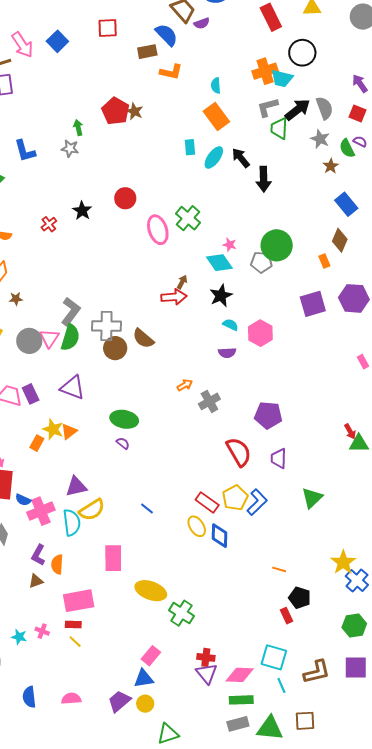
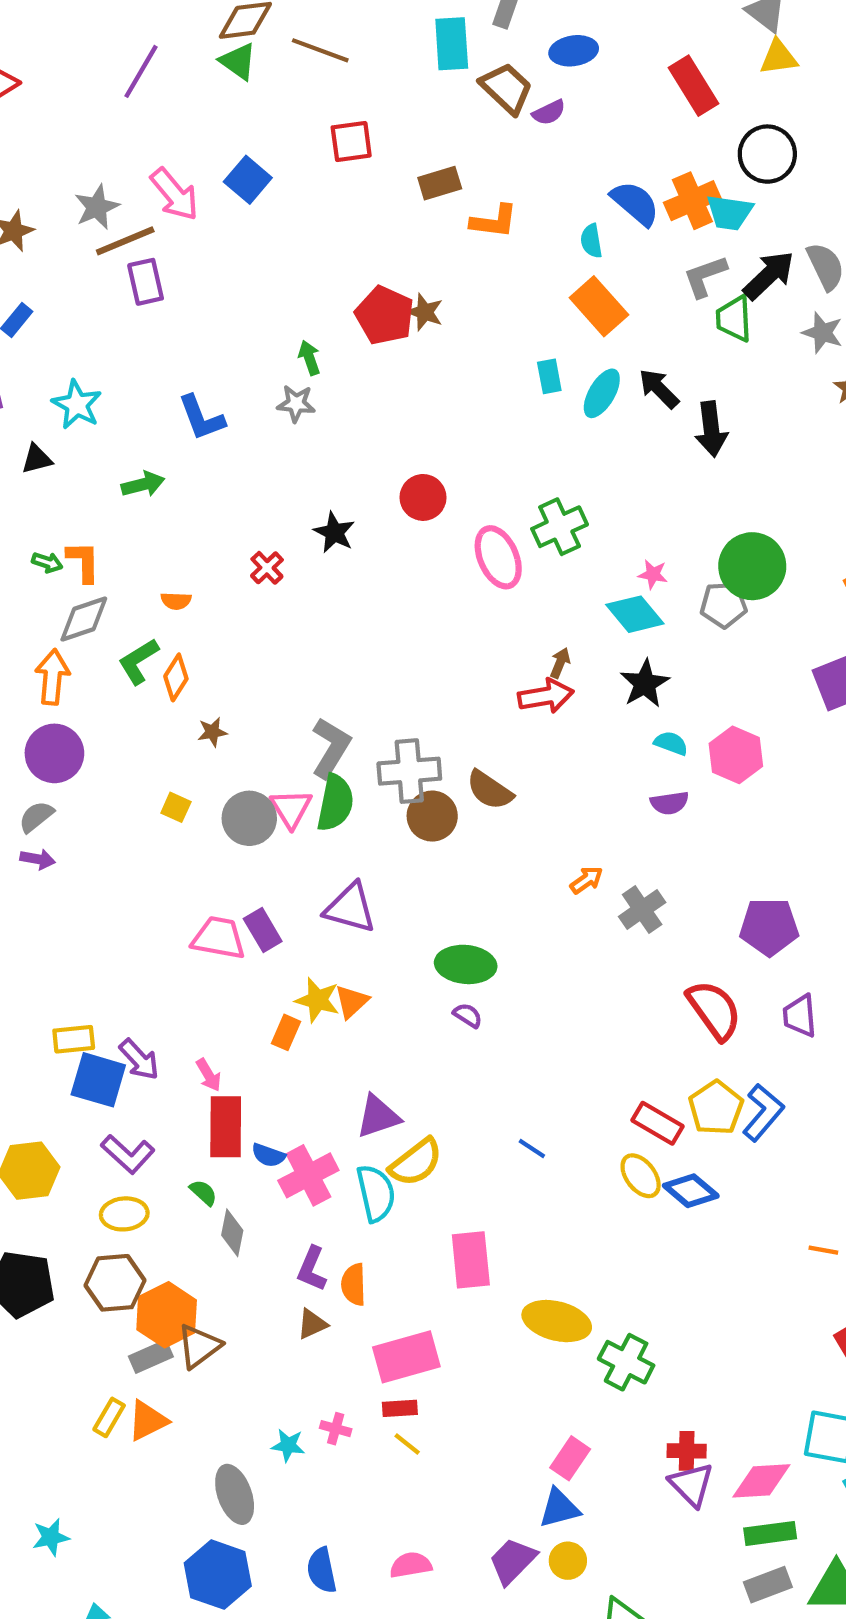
blue semicircle: (167, 35) -> (635, 203), moved
green cross: (188, 218) -> (560, 527), turned 30
blue diamond: (220, 536) -> (691, 1191), turned -45

